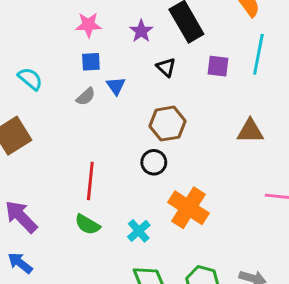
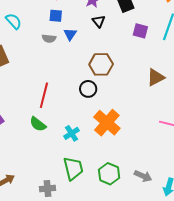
black triangle: (166, 67) -> (99, 21), moved
gray semicircle: (86, 97) -> (49, 38), turned 40
brown triangle: (250, 131) -> (156, 77), turned -36

